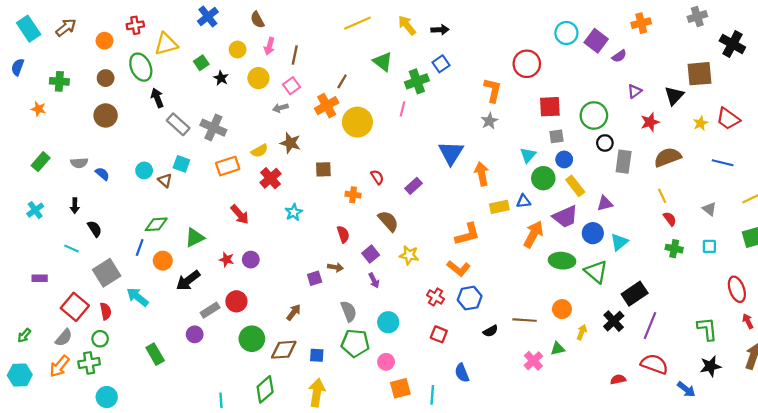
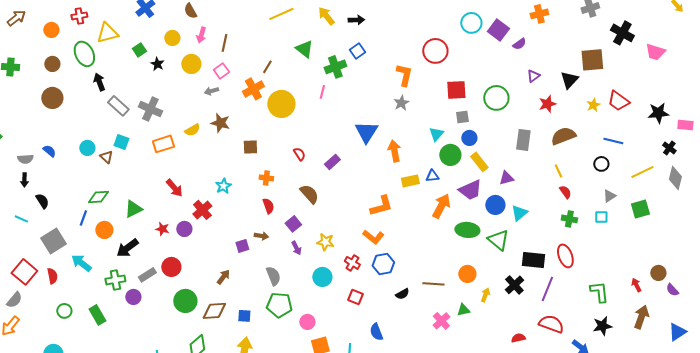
black circle: (605, 143) -> (601, 164), moved
gray semicircle: (79, 163) -> (25, 159), moved
red cross: (271, 178) -> (202, 210), moved
orange cross: (353, 195) -> (266, 178), moved
gray triangle: (709, 209) -> (609, 196), moved, turned 48
yellow star: (409, 255) -> (325, 242), moved
red ellipse: (737, 289) -> (565, 256), moved
black rectangle: (635, 294) -> (533, 260), turned 40
cyan circle: (388, 322) -> (322, 277), moved
green circle: (100, 339) -> (64, 311), moved
green cross: (89, 363) -> (115, 280), moved

